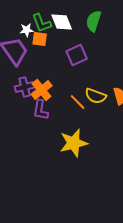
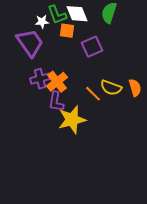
orange square: (40, 39) -> (67, 31), moved
yellow star: (74, 143) -> (72, 120), moved

